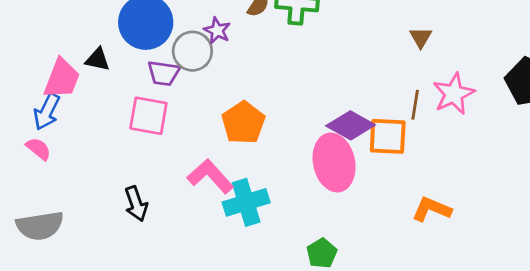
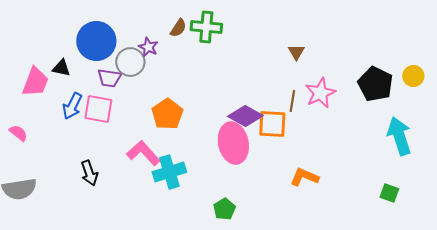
blue arrow: (47, 112) -> (72, 106), moved

